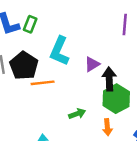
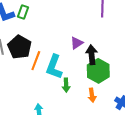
cyan L-shape: (59, 51) -> (54, 67), moved
orange line: (43, 83) -> (36, 61), turned -60
green arrow: (77, 114) -> (66, 85), turned 112

